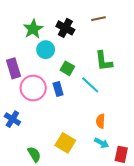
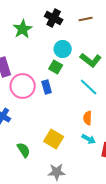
black cross: (65, 28) -> (54, 18), moved
cyan circle: (46, 50) -> (63, 49), moved
green L-shape: (104, 61) -> (91, 60), turned -45
cyan line: (90, 85) -> (89, 87), moved

